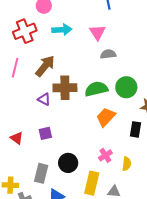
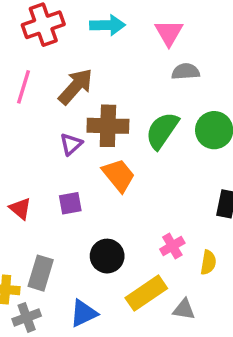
green semicircle: (96, 89) -> (162, 130), turned -45
purple triangle: (44, 99) -> (71, 144), turned 48
orange trapezoid: (106, 117) -> (119, 175), moved, turned 95
gray rectangle: (41, 173) -> (41, 273), moved
yellow rectangle: (92, 183) -> (146, 293), turned 40

